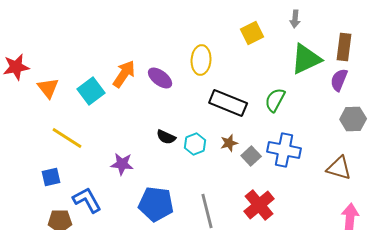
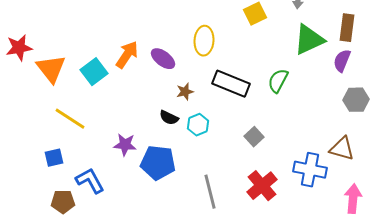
orange triangle: (48, 88) -> (51, 69), size x1.4
brown star: (229, 143) -> (185, 92), moved
blue cross: (284, 150) -> (310, 170), moved
blue pentagon: (156, 204) -> (158, 163), moved

